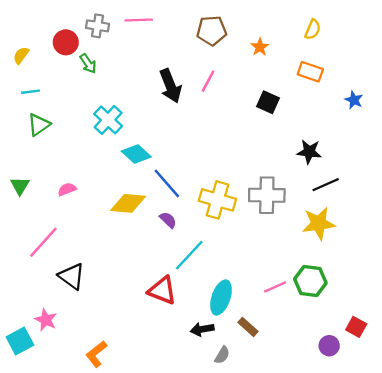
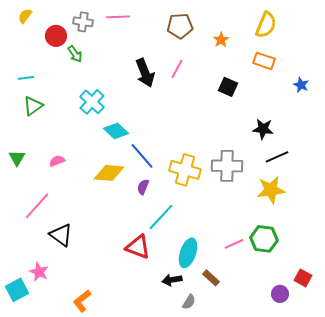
yellow semicircle: (313, 29) -> (266, 25), size x1.5
yellow semicircle: (21, 55) -> (25, 16), moved
purple semicircle: (168, 220) -> (143, 187), turned -112

